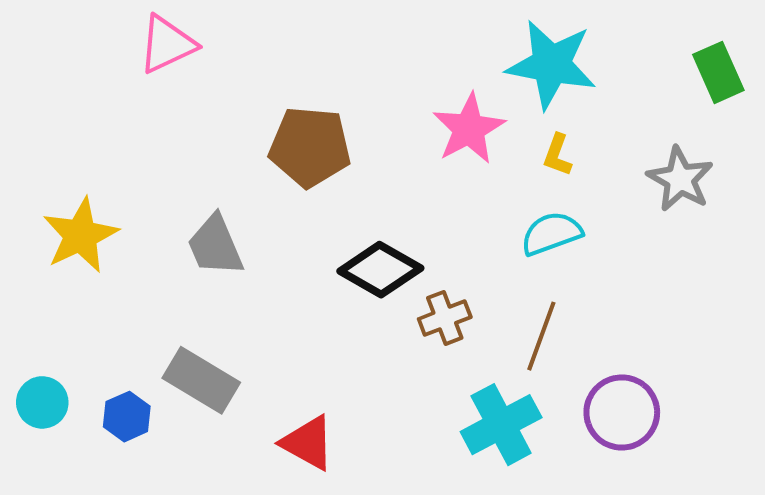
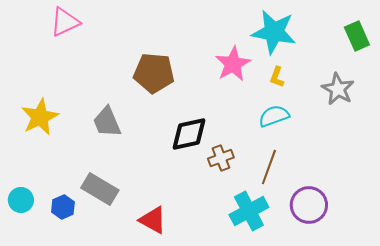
pink triangle: (167, 44) -> (65, 22), moved
black diamond: (380, 270) -> (189, 134), turned -42

